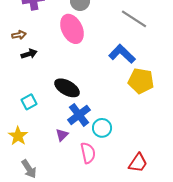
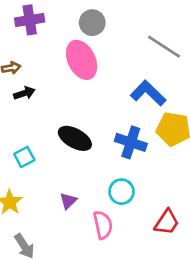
blue cross: (79, 115) -> (131, 142), moved, turned -35
red trapezoid: (138, 163) -> (167, 222), moved

